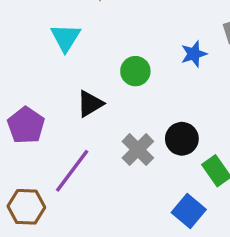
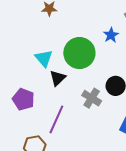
cyan triangle: (65, 38) -> (44, 58), moved
green circle: (135, 71) -> (79, 53), size x1.8

